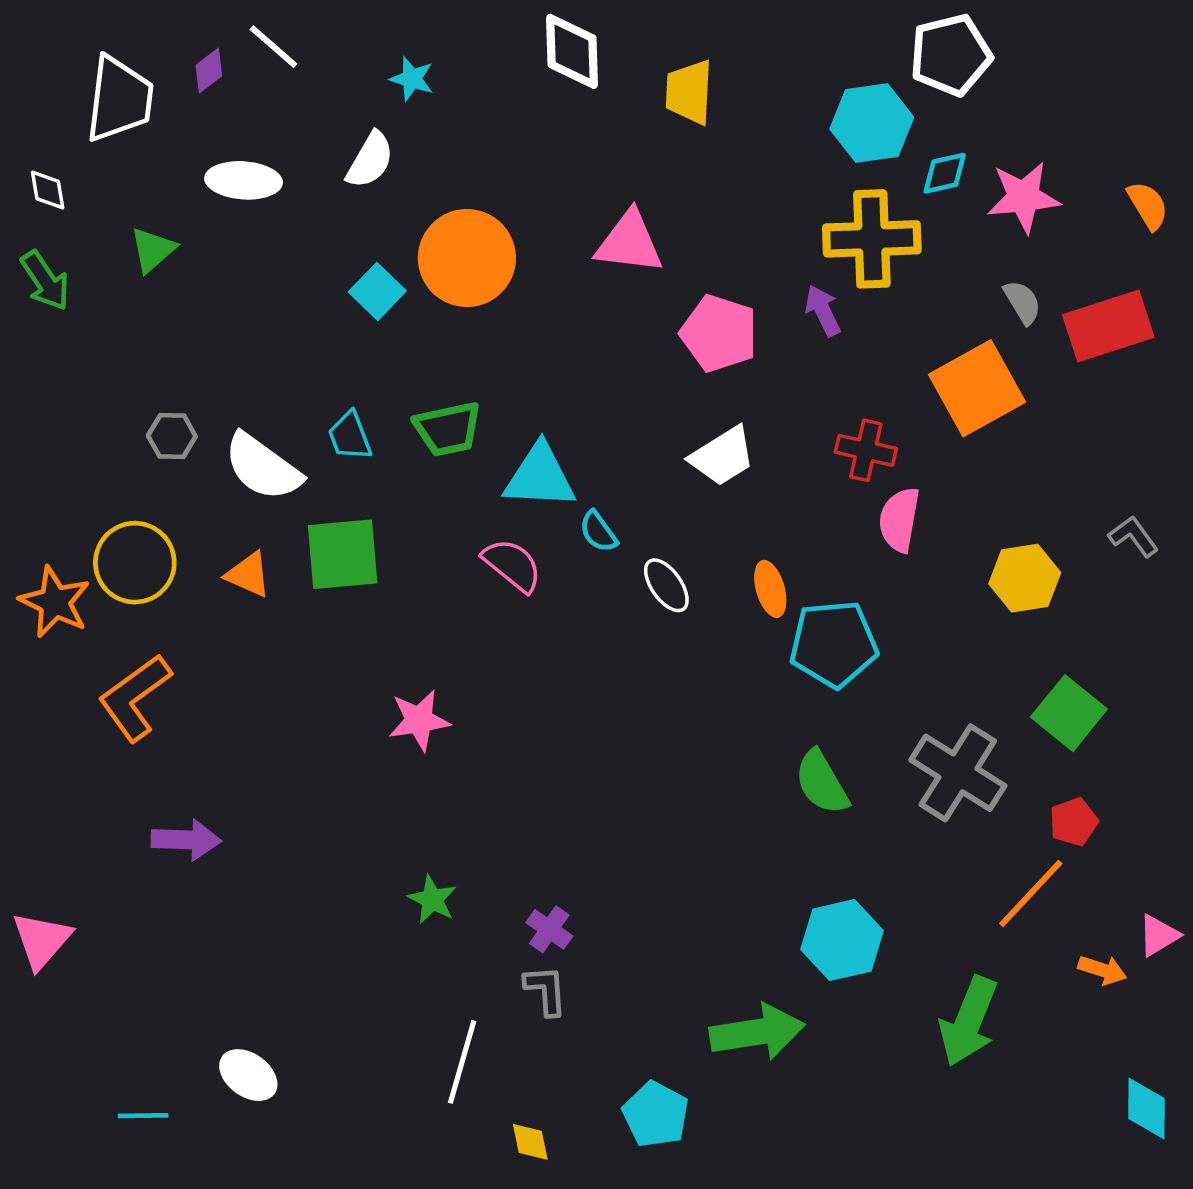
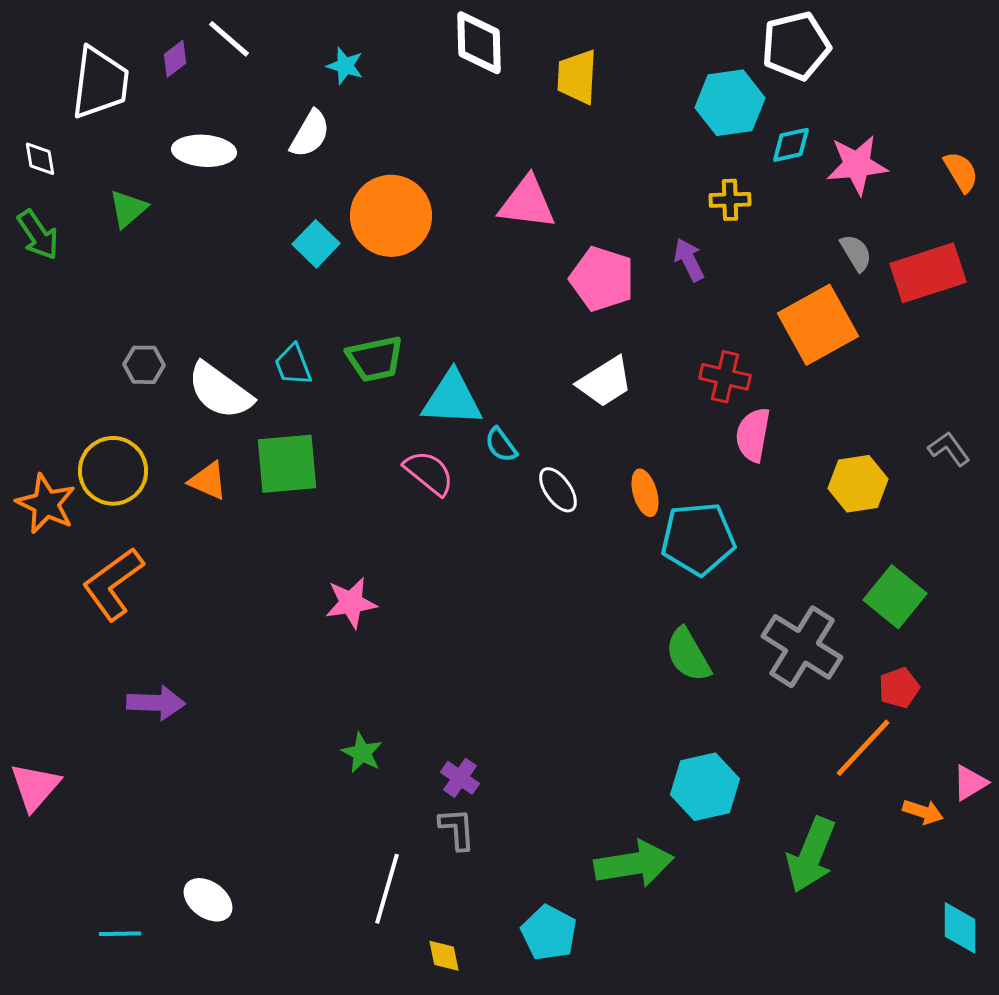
yellow cross: (872, 239) -> (730, 200), size x0.5

